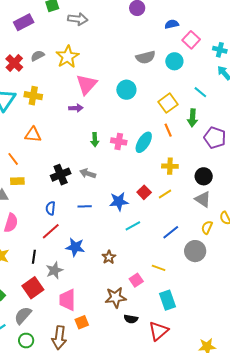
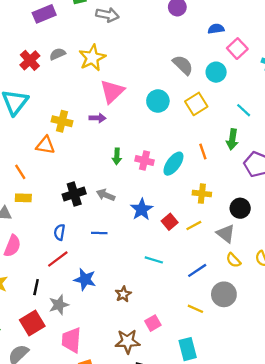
gray semicircle: (146, 57) -> (183, 65), turned -126
yellow cross: (33, 96) -> (62, 121), moved
yellow square: (168, 103) -> (196, 104), moved
gray triangle: (203, 199) -> (226, 234), moved
blue star: (119, 201) -> (142, 209), moved, turned -30
cyan line: (133, 226) -> (154, 260), turned 42
yellow semicircle: (207, 227) -> (233, 260), moved, turned -72
yellow line: (159, 268) -> (195, 309), moved

